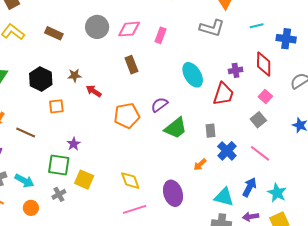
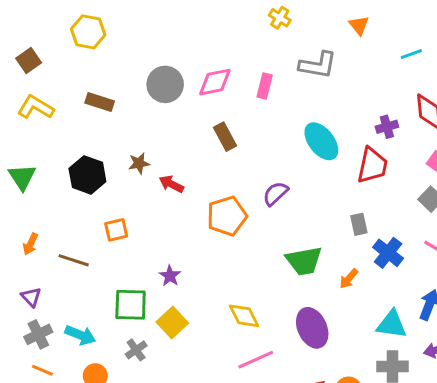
gray L-shape: (212, 28) -> (318, 65), moved
orange square: (56, 106) -> (116, 230), moved
green trapezoid: (176, 128) -> (304, 261), moved, turned 35
purple star: (74, 144) -> (170, 276), moved
yellow square: (84, 180) -> (172, 323), turned 30

